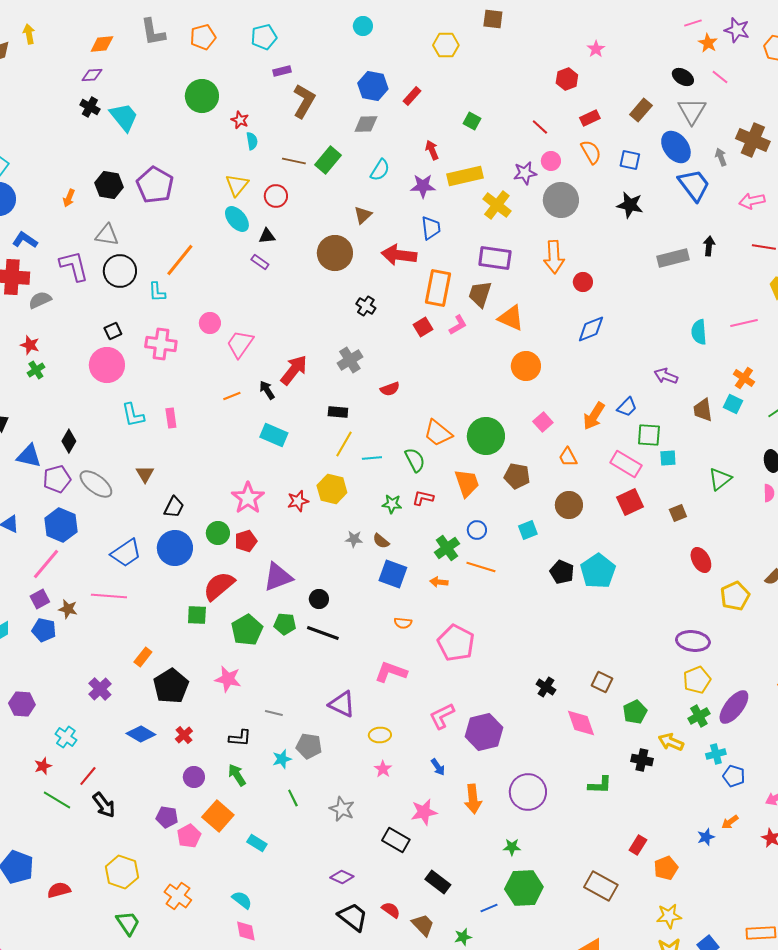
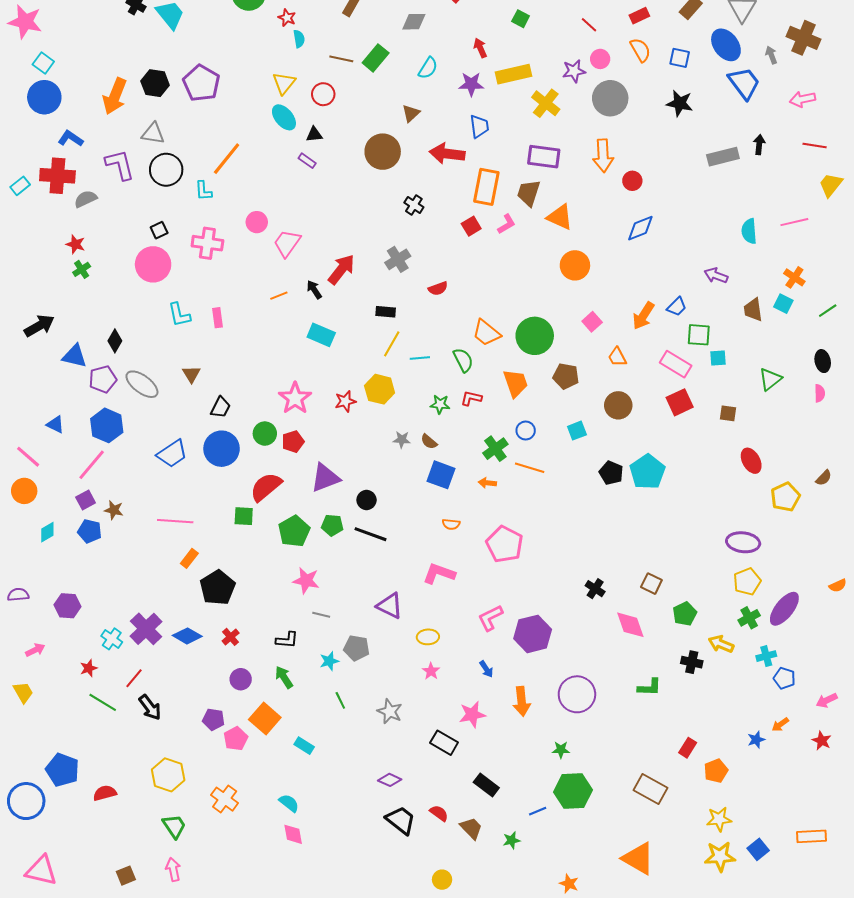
orange arrow: (69, 198) -> (115, 96), size x2.0
brown square: (678, 513) -> (728, 413), turned 30
pink line: (109, 596) -> (175, 521), moved
pink star: (228, 679) -> (306, 581), moved
purple cross: (100, 689) -> (146, 629), moved, size x1.4

